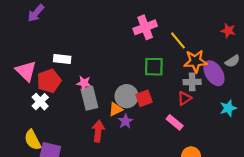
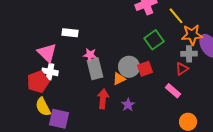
green square: (154, 67) -> (154, 40), turned -36
pink triangle: (26, 71) -> (47, 53), moved
red pentagon: (49, 81) -> (38, 82), moved
white cross: (40, 102) -> (50, 72), turned -35
purple star: (125, 121) -> (128, 105), moved

